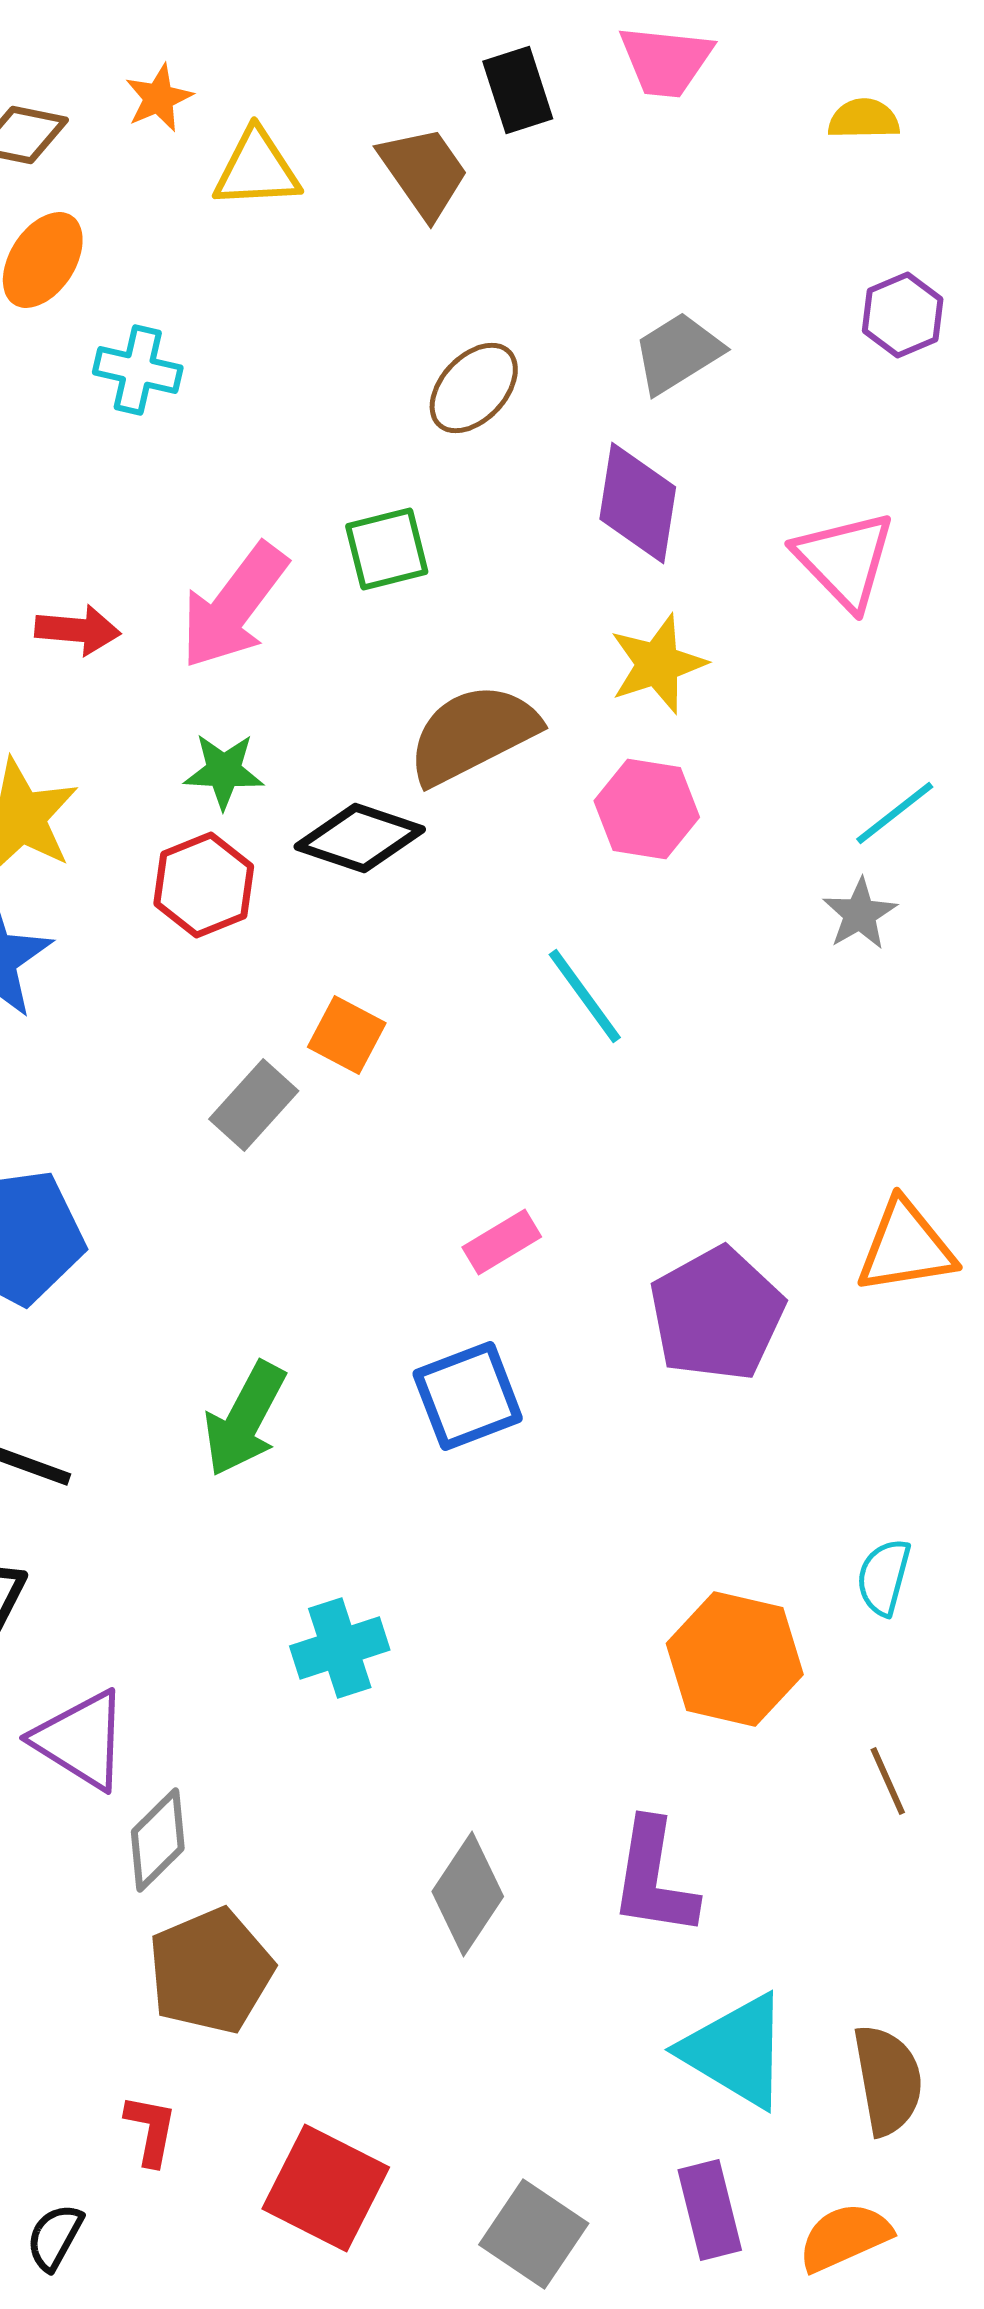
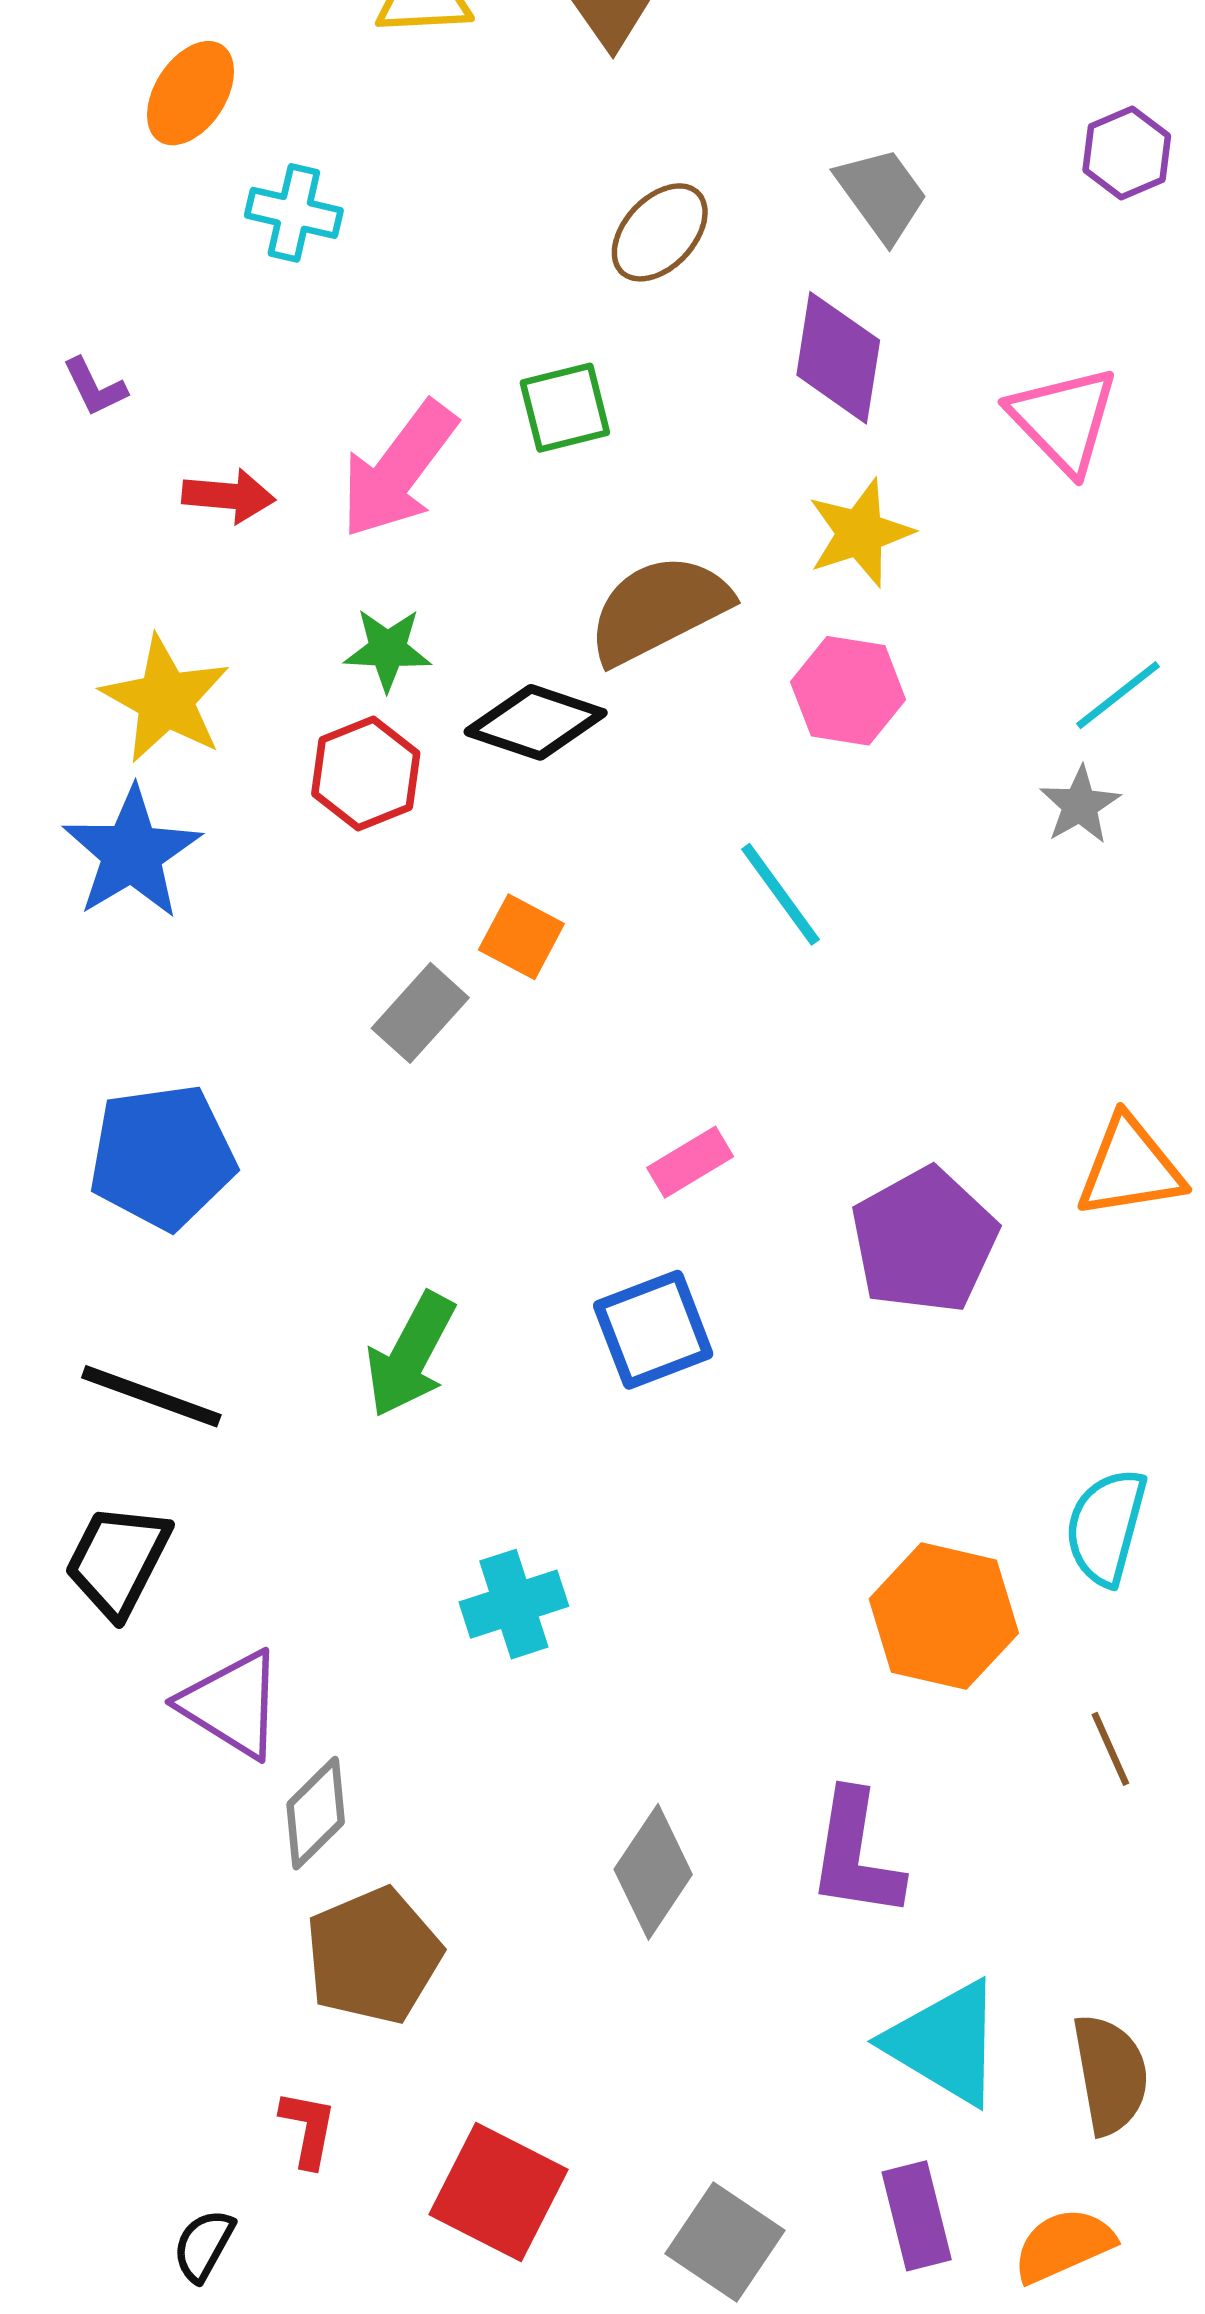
gray trapezoid: (678, 353) -> (882, 194), turned 86
cyan semicircle: (884, 1577) -> (1106, 1527), size x1.4

